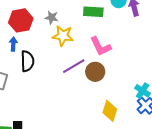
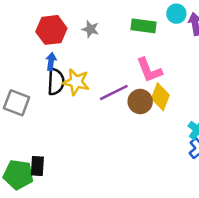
yellow star: (63, 36) -> (76, 82), moved
blue arrow: (13, 44) -> (51, 61), moved
yellow diamond: (110, 111) -> (160, 97), moved

